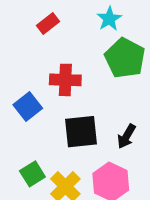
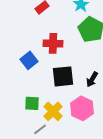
green square: (32, 174) -> (32, 103), turned 35

